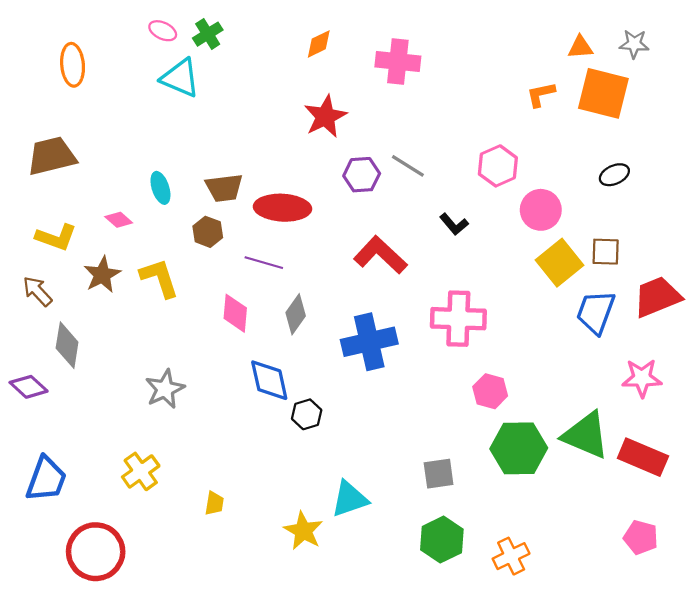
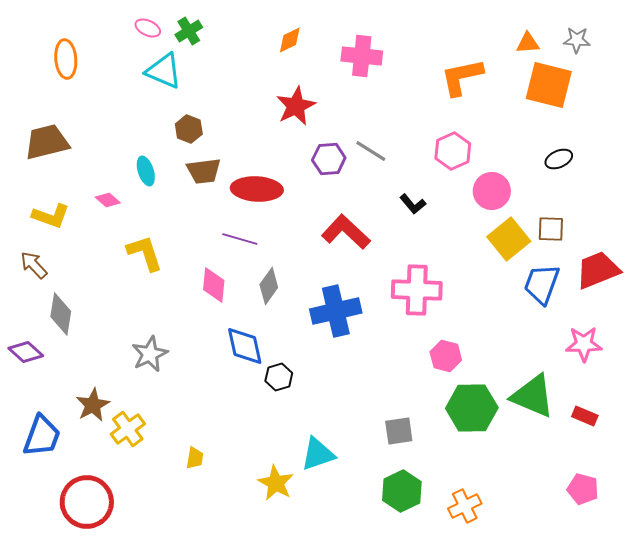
orange L-shape: (541, 94) -> (462, 77), moved, size x1.6
brown hexagon: (208, 232) -> (189, 129), moved
brown star: (102, 275) -> (93, 405), moved
red rectangle: (643, 457) -> (585, 416), size x0.6

